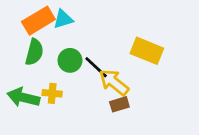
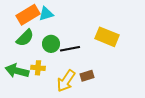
green semicircle: (34, 52) -> (25, 38), turned 30
black line: (96, 67) -> (70, 49), turned -54
yellow arrow: (114, 82) -> (66, 81), moved, turned -95

